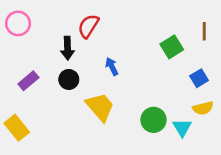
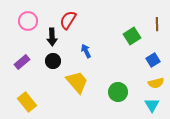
pink circle: (18, 23) -> (28, 21), moved
yellow rectangle: (17, 128) -> (27, 102), moved
cyan triangle: (182, 128) -> (152, 105), moved

